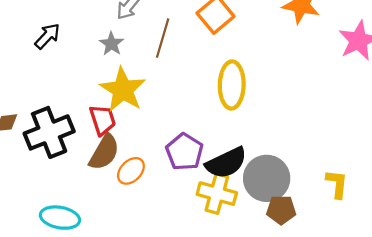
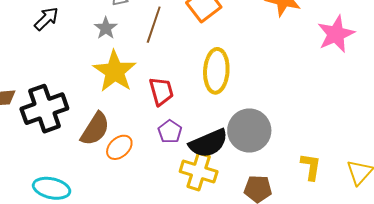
red trapezoid: (103, 120) -> (161, 91), moved
purple pentagon: (184, 152) -> (170, 131), size x0.7
gray circle: (267, 178) -> (249, 131), moved

